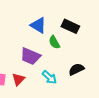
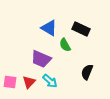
black semicircle: (76, 69) -> (87, 72), turned -42
cyan arrow: (49, 77) -> (50, 81), moved

